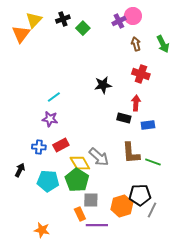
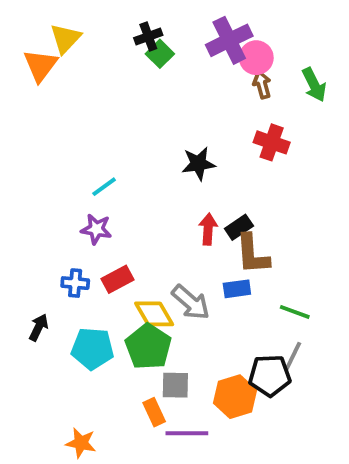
pink circle: (133, 16) -> (256, 58), moved
black cross: (63, 19) -> (148, 36), moved
purple cross: (119, 21) -> (229, 40), size x1.6
red arrow: (136, 103) -> (208, 229), moved
black rectangle: (124, 118) -> (239, 227), turned -48
blue rectangle: (148, 125) -> (237, 289), moved
brown L-shape: (131, 153) -> (252, 254), moved
gray line: (152, 210) -> (293, 356), moved

